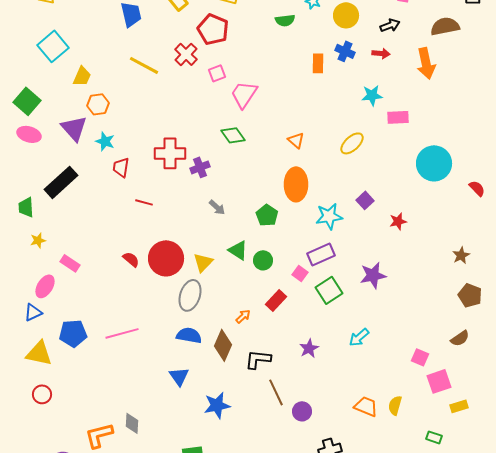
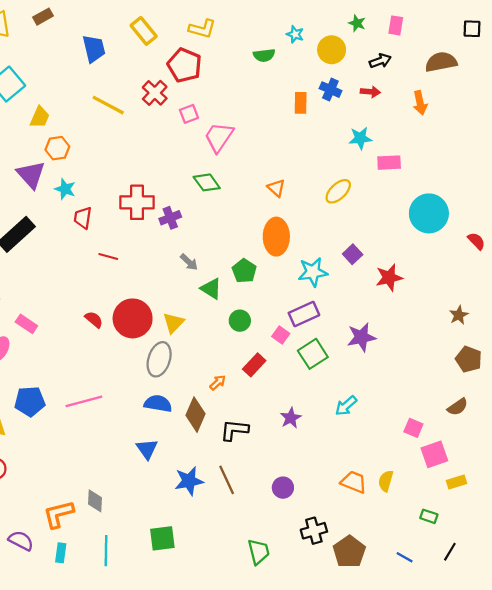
orange arrow: (426, 63) -> (420, 103), size x0.7
red star: (398, 221) -> (389, 278), size x1.4
green triangle: (238, 250) -> (211, 289), moved
brown line: (276, 392) -> (227, 480), moved

